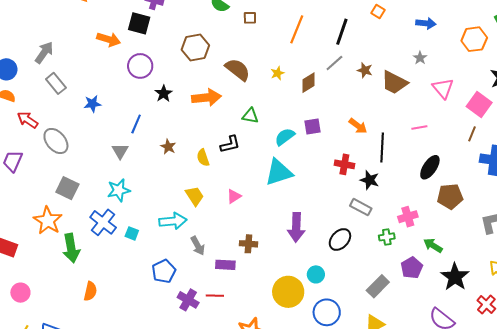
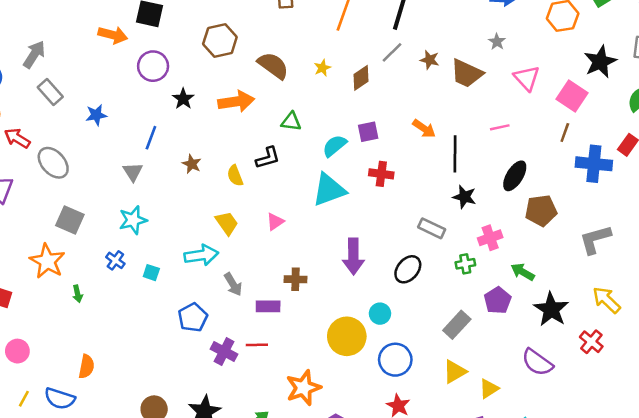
red cross: (344, 164) -> (381, 174), moved
black star: (370, 180) -> (464, 197), moved
blue cross: (103, 222) -> (115, 260), size x0.6
green arrow: (71, 248) -> (77, 294), size x0.5
orange semicircle: (90, 291) -> (86, 366), moved

